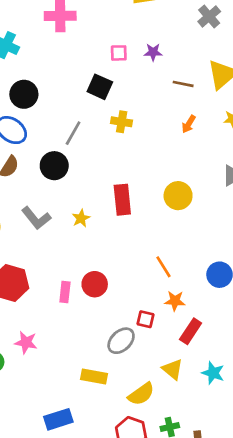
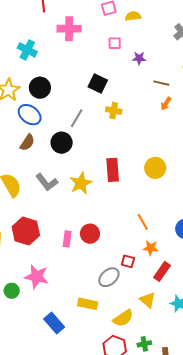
pink square: (119, 53) -> (115, 43), moved
orange arrow: (189, 124) -> (166, 104), moved
yellow star: (81, 218) -> (81, 183), size x1.6
pink star: (26, 342) -> (37, 277), size x1.4
blue rectangle: (58, 419) -> (54, 323), moved, turned 65

